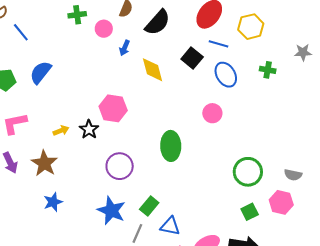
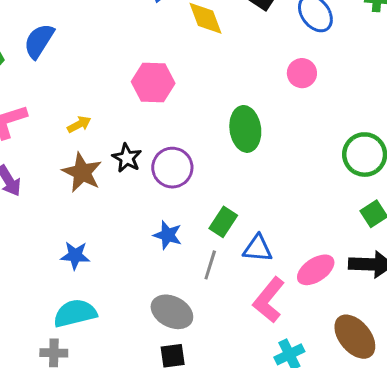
black star: (89, 129) -> (127, 158), moved
brown star: (44, 163) -> (82, 172), moved
blue star: (53, 202) -> (75, 255), moved, turned 30
blue star: (111, 211) -> (168, 235), size x0.7

